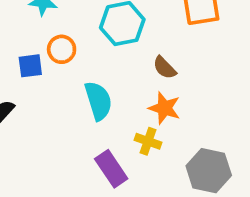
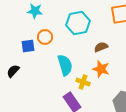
brown semicircle: (165, 68) -> (101, 47), turned 112
yellow cross: (148, 141) -> (83, 82), moved

